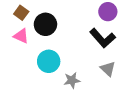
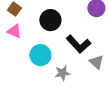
black circle: (45, 24) -> (50, 20), moved
black L-shape: (103, 38) -> (78, 44), moved

